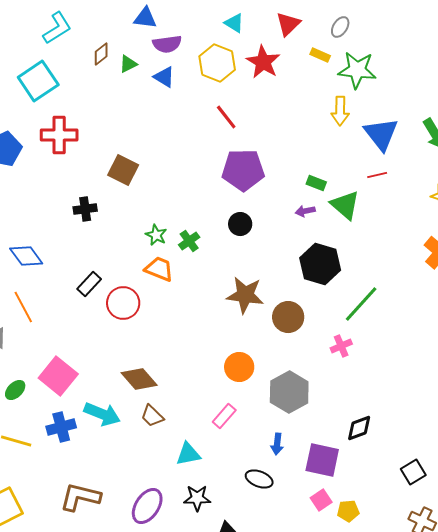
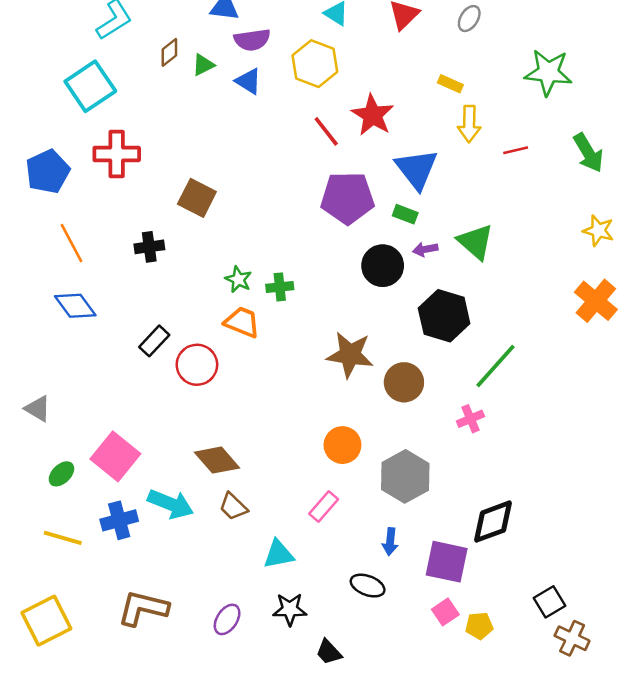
yellow rectangle: (320, 55) -> (450, 84), moved
red star: (263, 62) -> (373, 115), moved
green star: (357, 70) -> (548, 72), moved
blue triangle: (381, 134) -> (416, 169), moved
red line: (377, 175) -> (516, 150), moved
green rectangle: (316, 183) -> (405, 214), moved
black circle: (240, 224) -> (383, 266), moved, size x1.4
green cross: (189, 241) -> (280, 287), turned 30
orange line: (23, 307) -> (72, 243), moved
black diamond: (359, 428) -> (493, 522), size x1.4
black square: (413, 472) -> (549, 602), moved
purple ellipse: (147, 506) -> (227, 619), size x0.7

